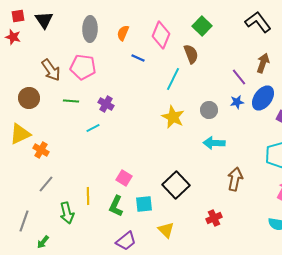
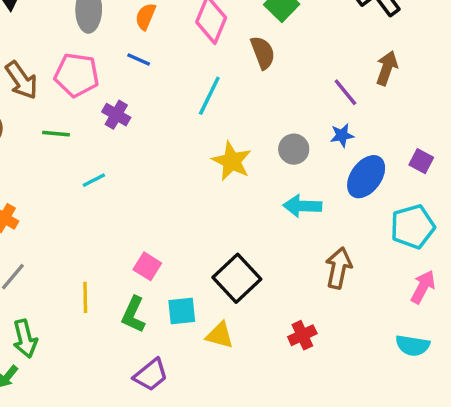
blue line: (138, 58) -> (139, 60), moved
cyan line: (173, 79) -> (209, 96), moved
blue ellipse: (263, 98) -> (366, 177), moved
purple cross: (106, 104) -> (116, 115), moved
green arrow: (67, 213) -> (25, 339), moved
yellow triangle: (166, 230) -> (220, 335), moved, turned -30

